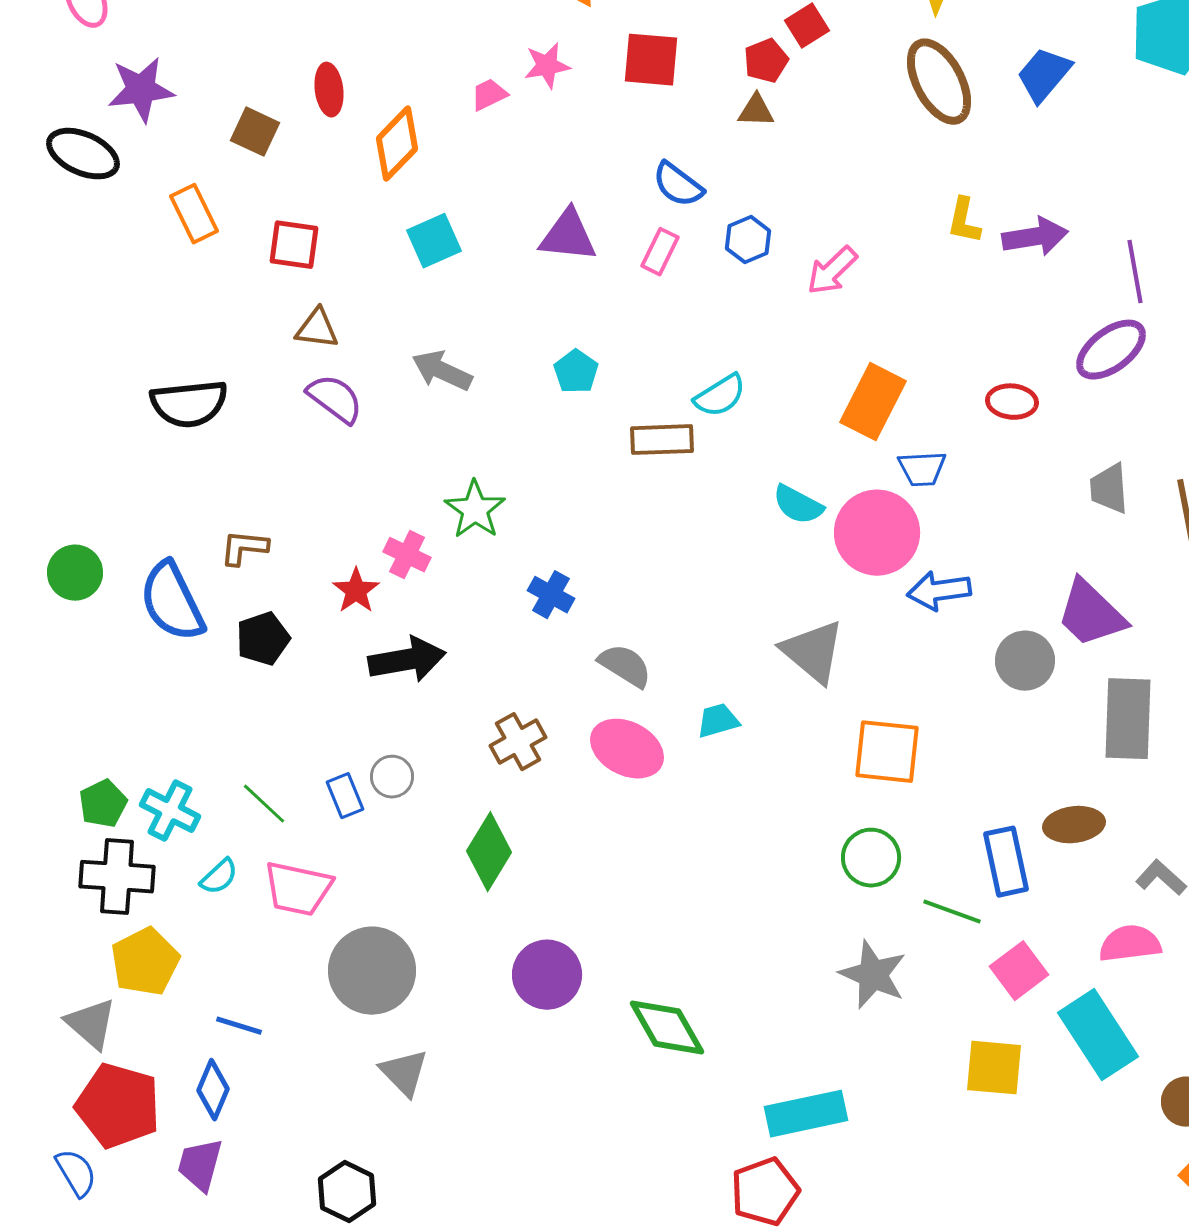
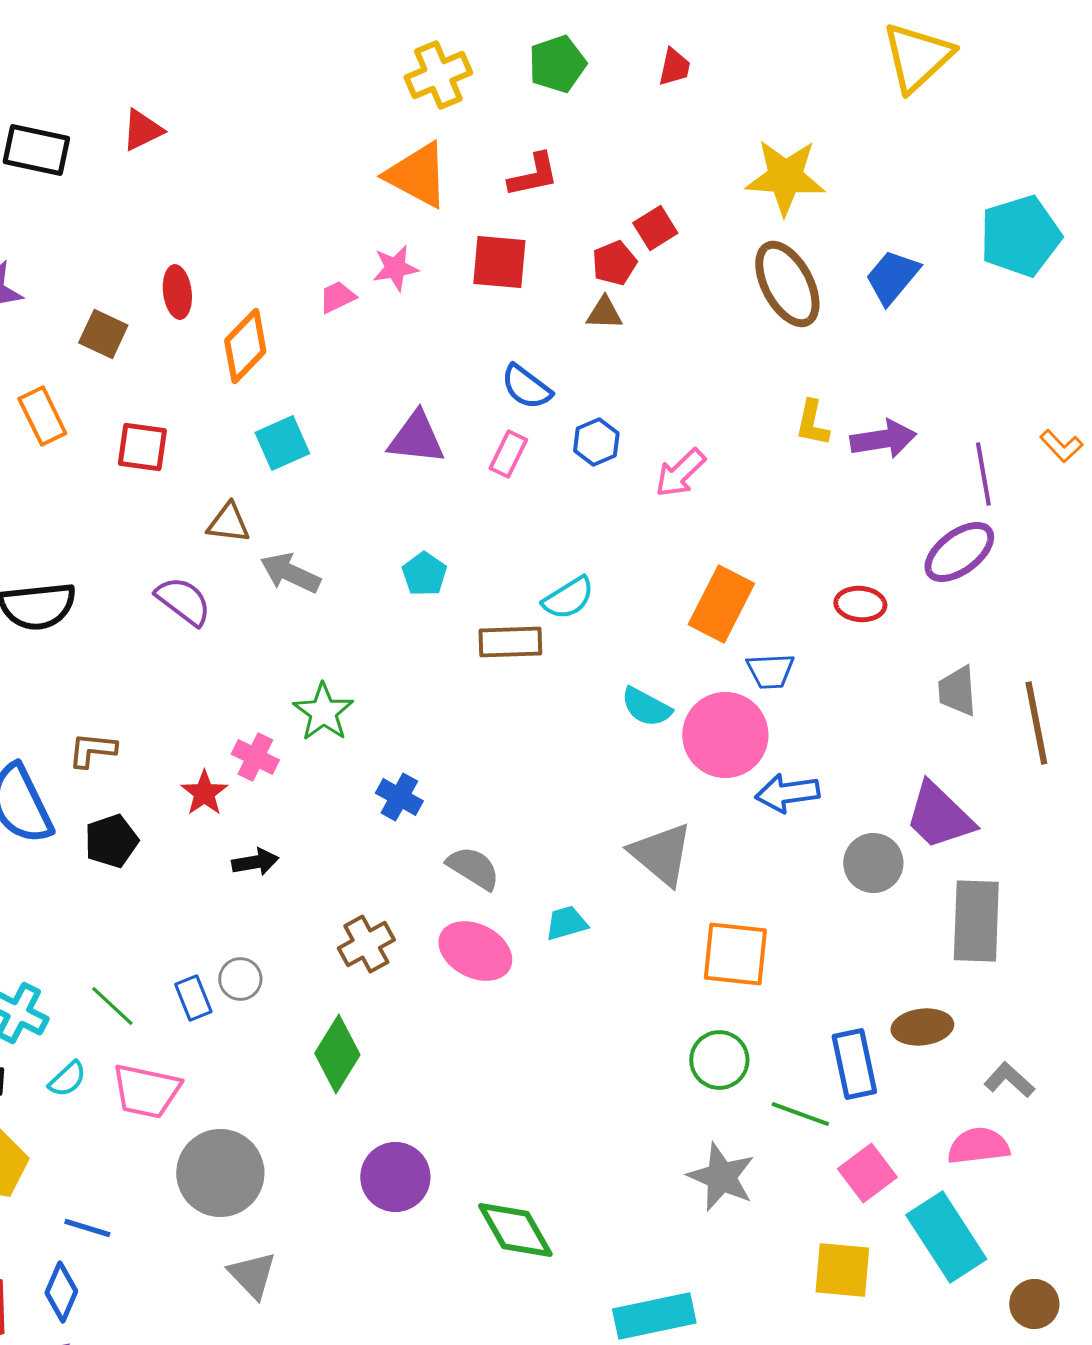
brown triangle: (317, 329) -> (228, 523), moved
black arrow: (407, 660) -> (255, 862), size x0.6

